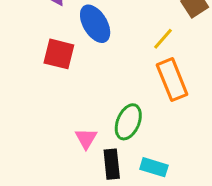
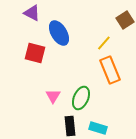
pink triangle: (86, 138) -> (53, 96), moved

